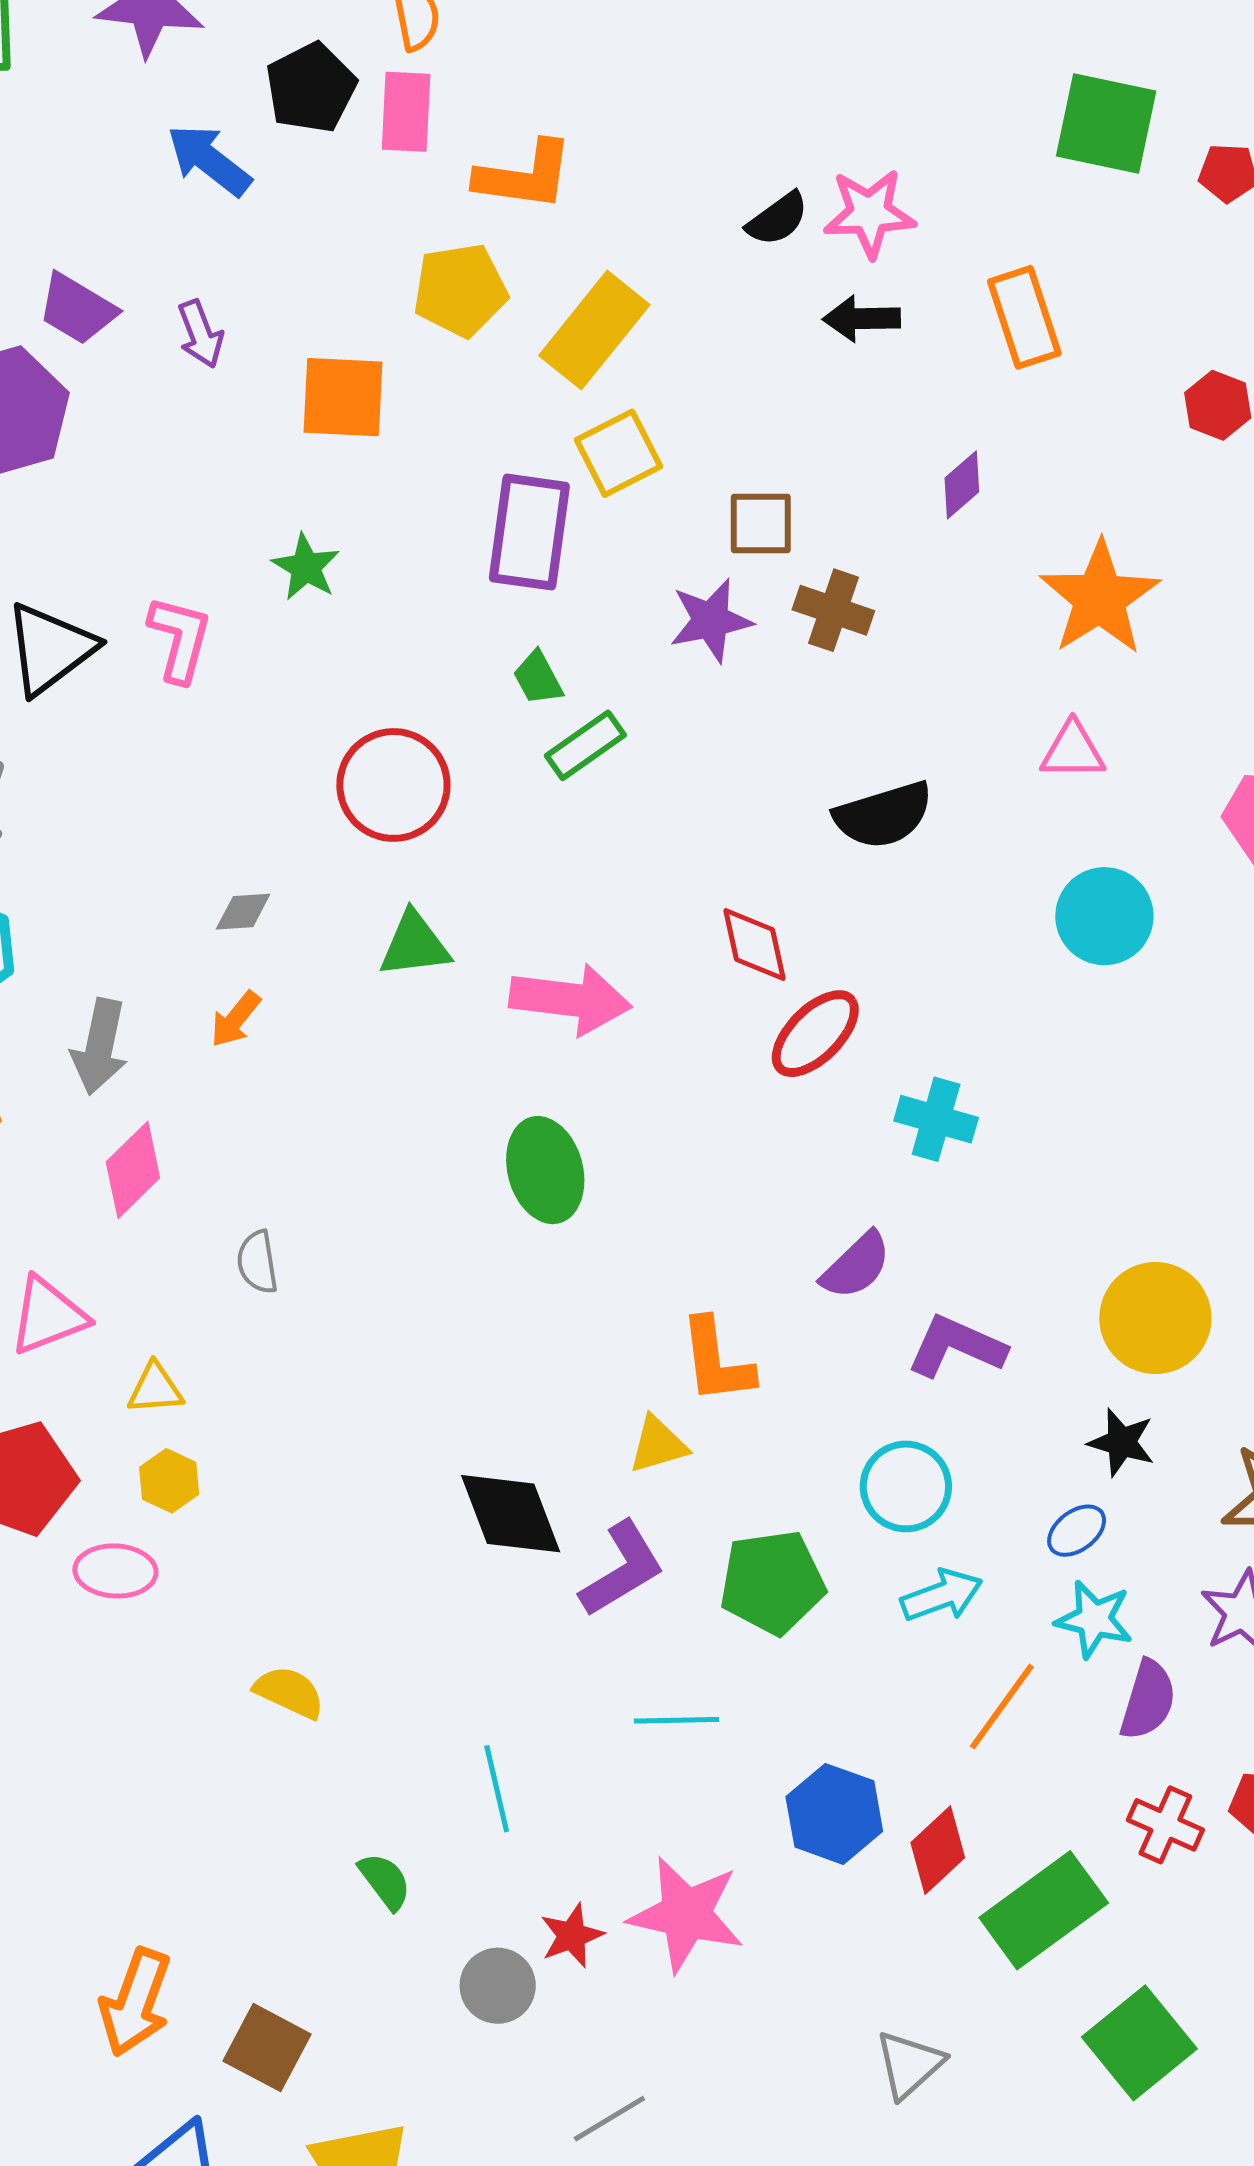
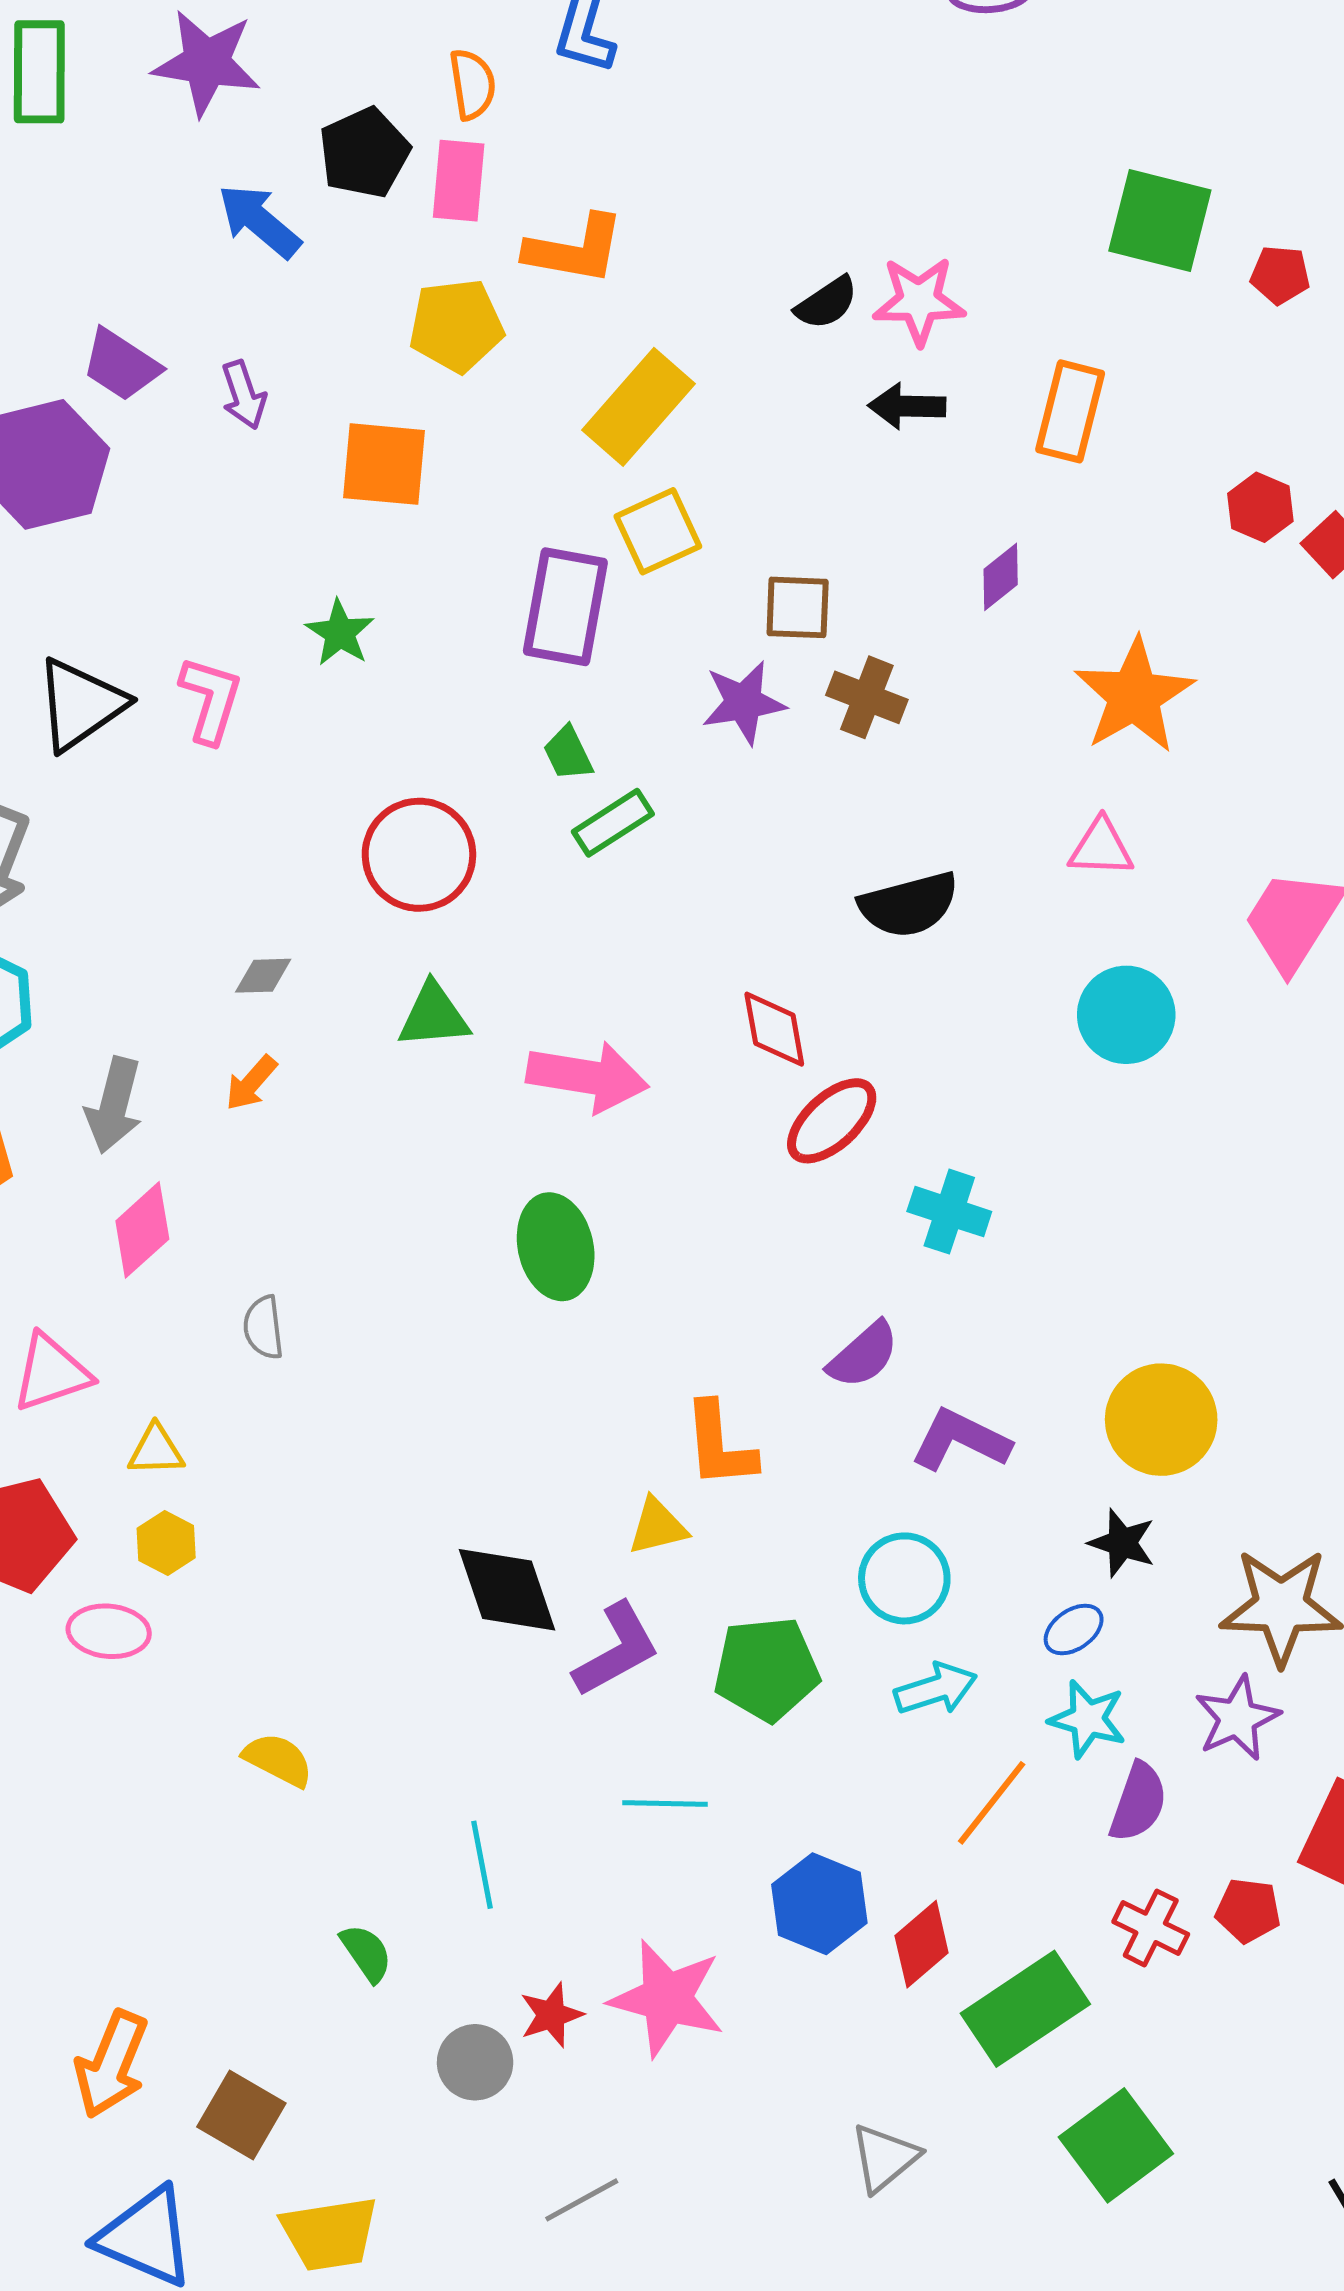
yellow pentagon: (460, 290) -> (456, 326), moved
orange rectangle: (1024, 317) -> (1070, 411), turned 30

